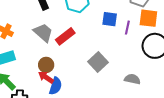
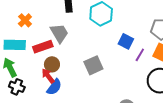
red rectangle: (65, 36) -> (43, 47), moved
gray square: (98, 62) -> (93, 65), moved

